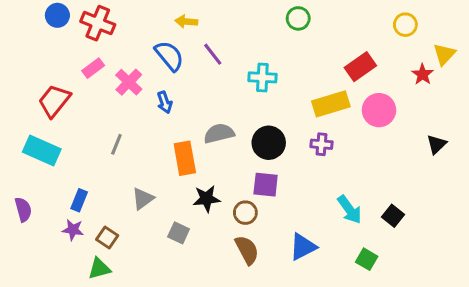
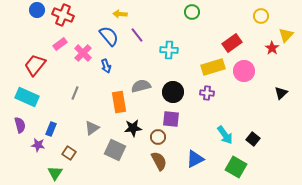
purple semicircle: (23, 210) -> (20, 125), moved
purple star: (73, 230) -> (38, 145), moved
gray square: (179, 233) -> (115, 150), size x1.5
green square: (367, 259) -> (236, 167), size x1.5
green triangle: (99, 269) -> (55, 173), moved, turned -42

